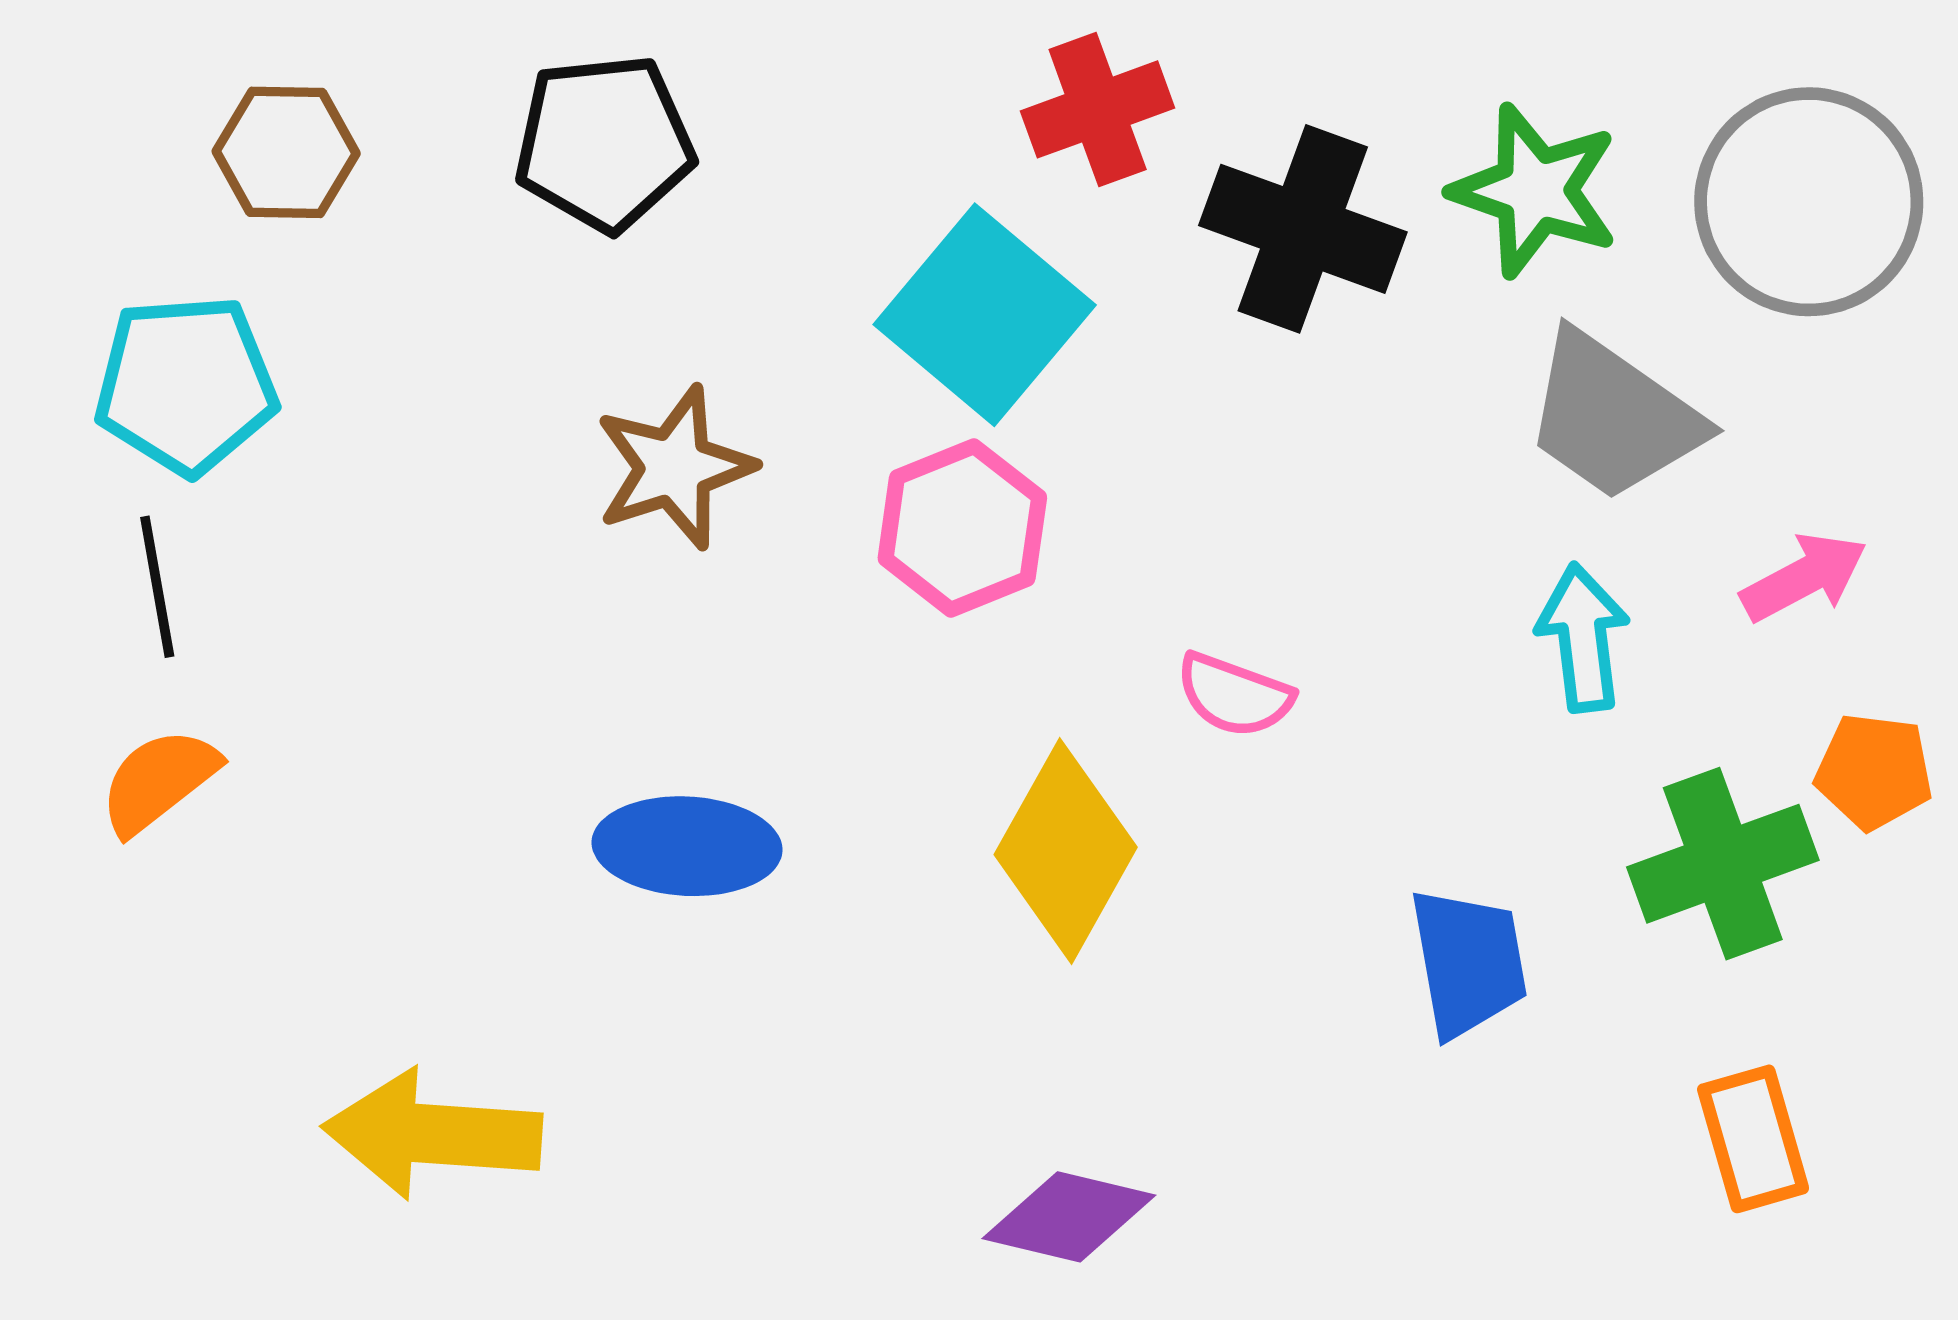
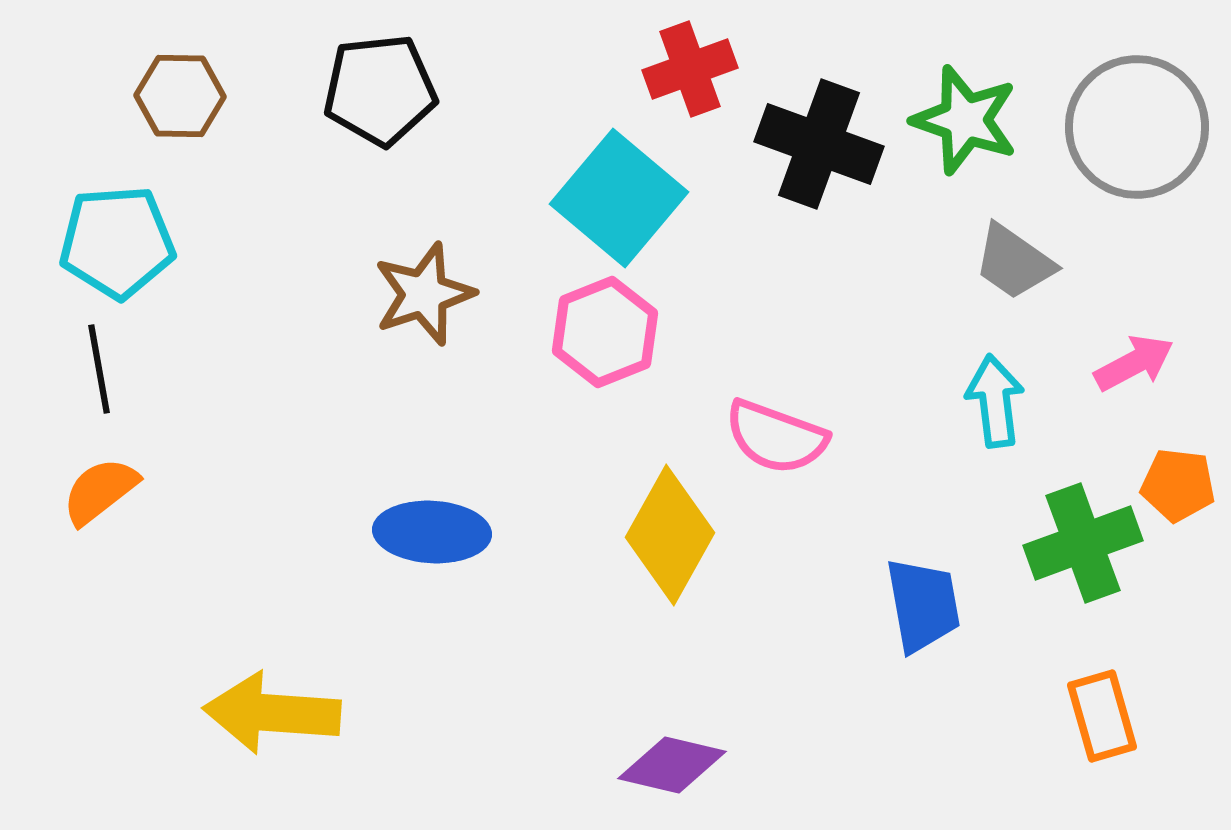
gray trapezoid: (1613, 417) -> (1014, 262), size x0.7
pink semicircle: (1234, 695) -> (776, 437), size x1.4

